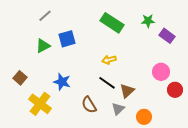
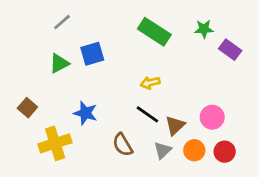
pink circle: (161, 72) -> (212, 117), moved
red circle: (175, 90) -> (225, 152), moved
yellow cross: (40, 104) -> (55, 143), turned 35
orange circle: (144, 117) -> (194, 150), moved

